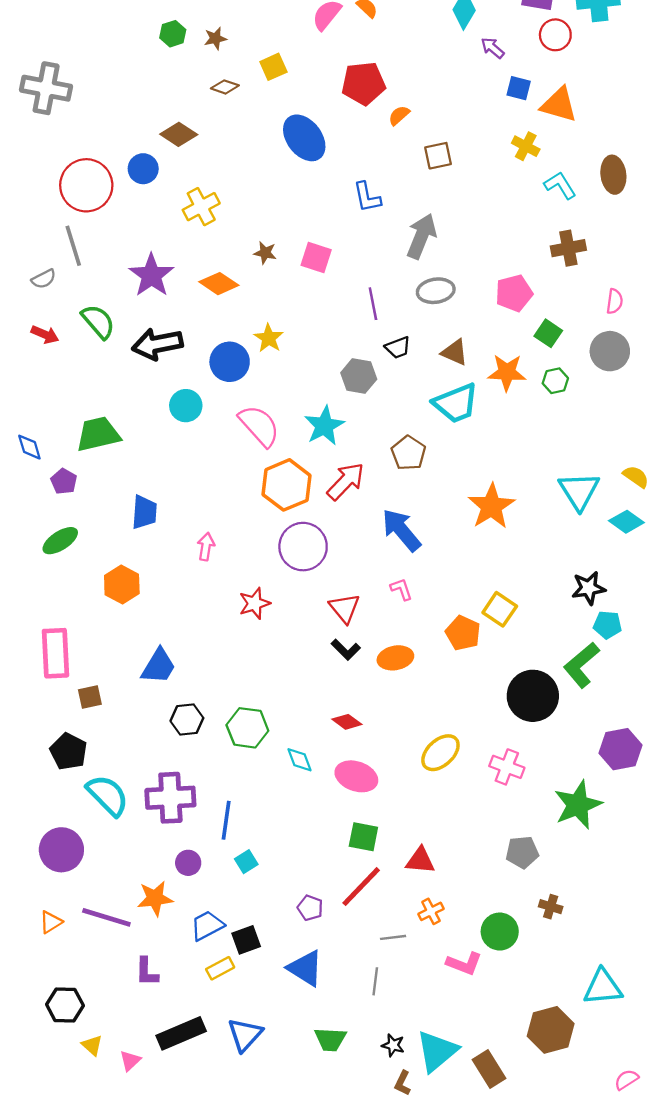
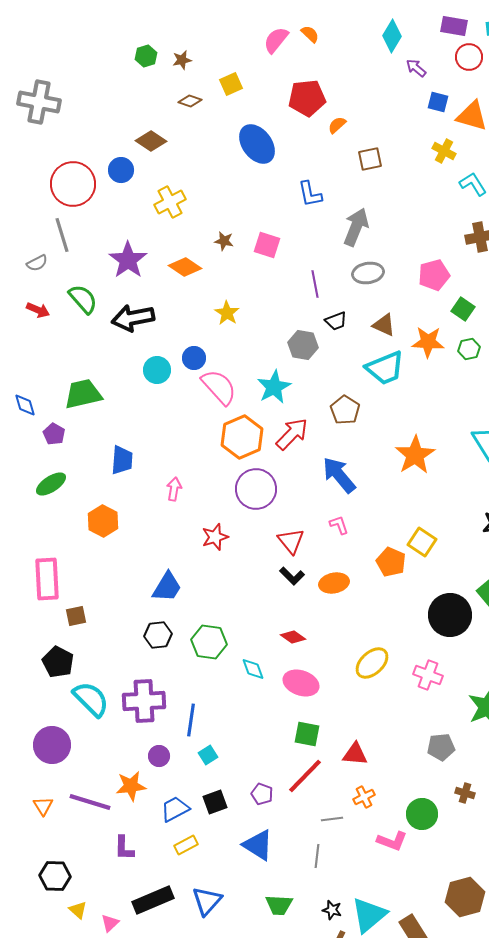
blue circle: (230, 362) -> (194, 358), moved, size x0.7
blue trapezoid: (159, 666) -> (167, 587), moved
orange triangle: (51, 922) -> (43, 806), turned -30
black square: (246, 940) -> (215, 802), moved

